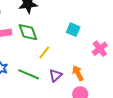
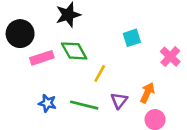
cyan square: (73, 30) -> (132, 38), turned -32
orange arrow: (78, 73) -> (147, 93), turned 63

